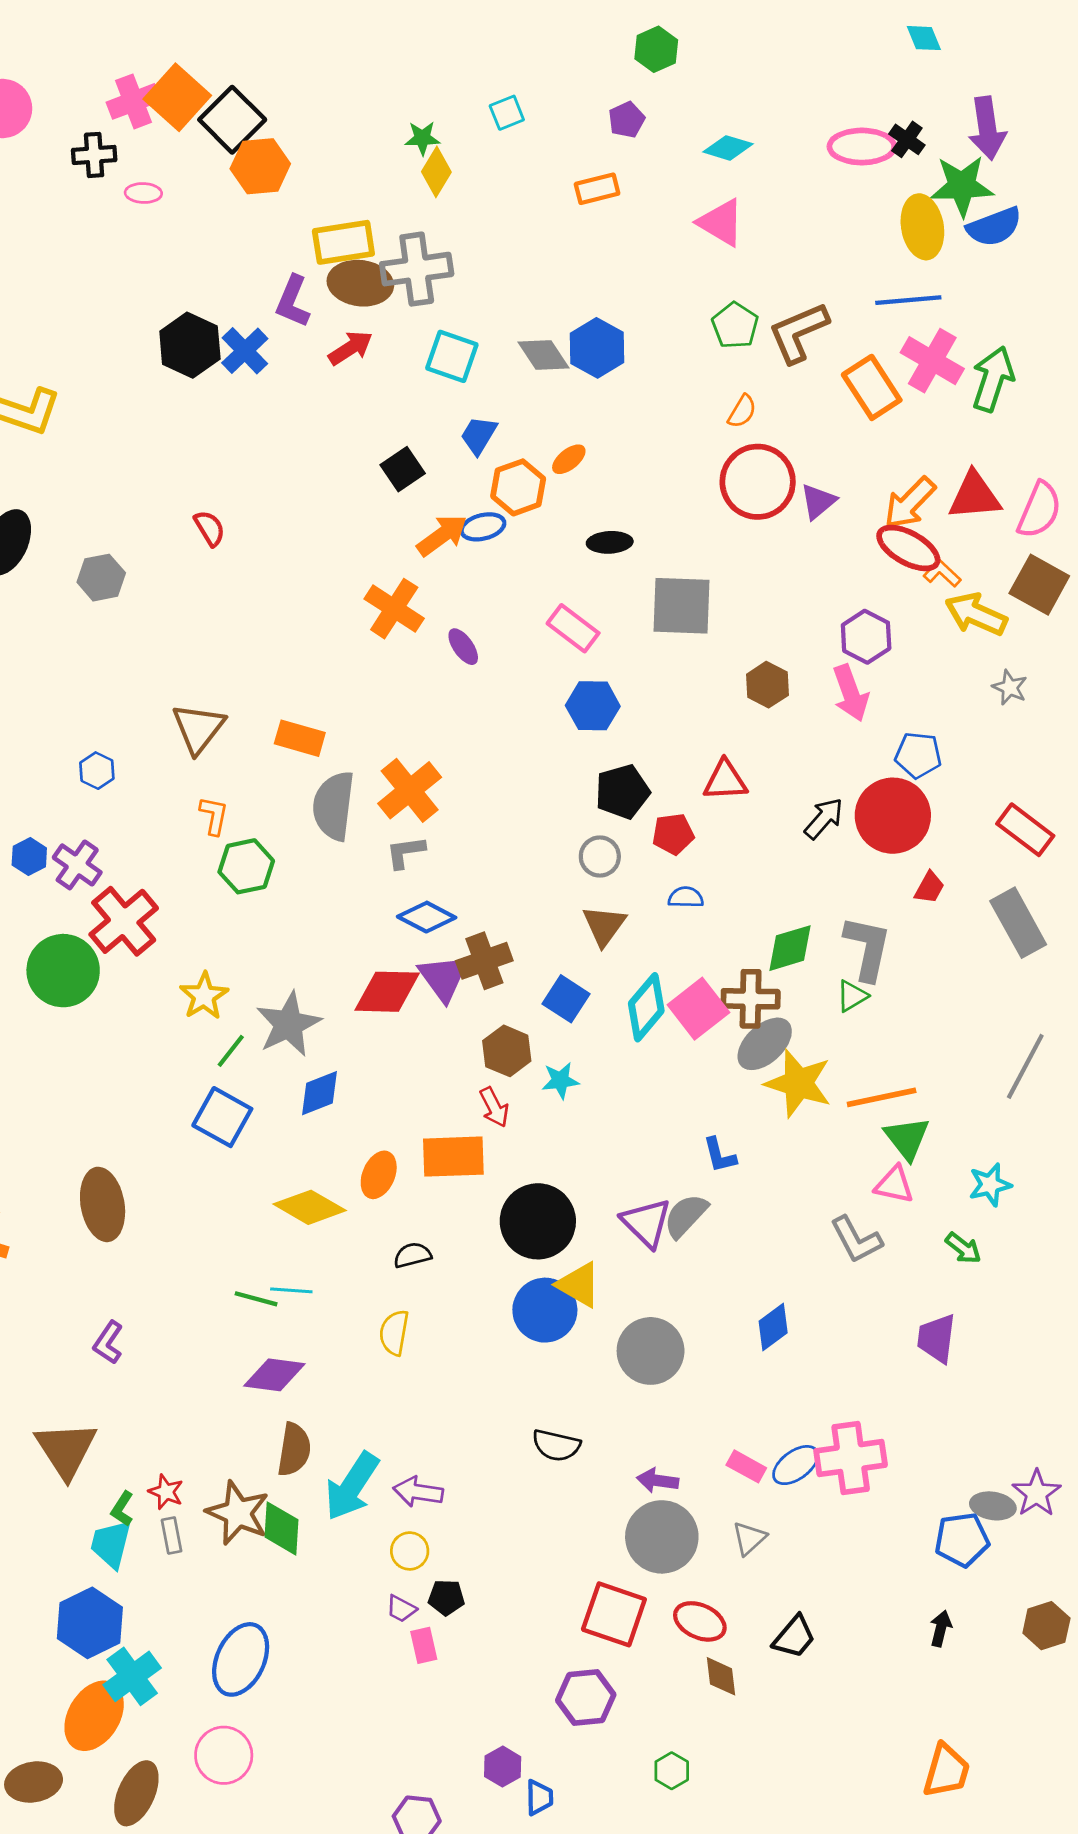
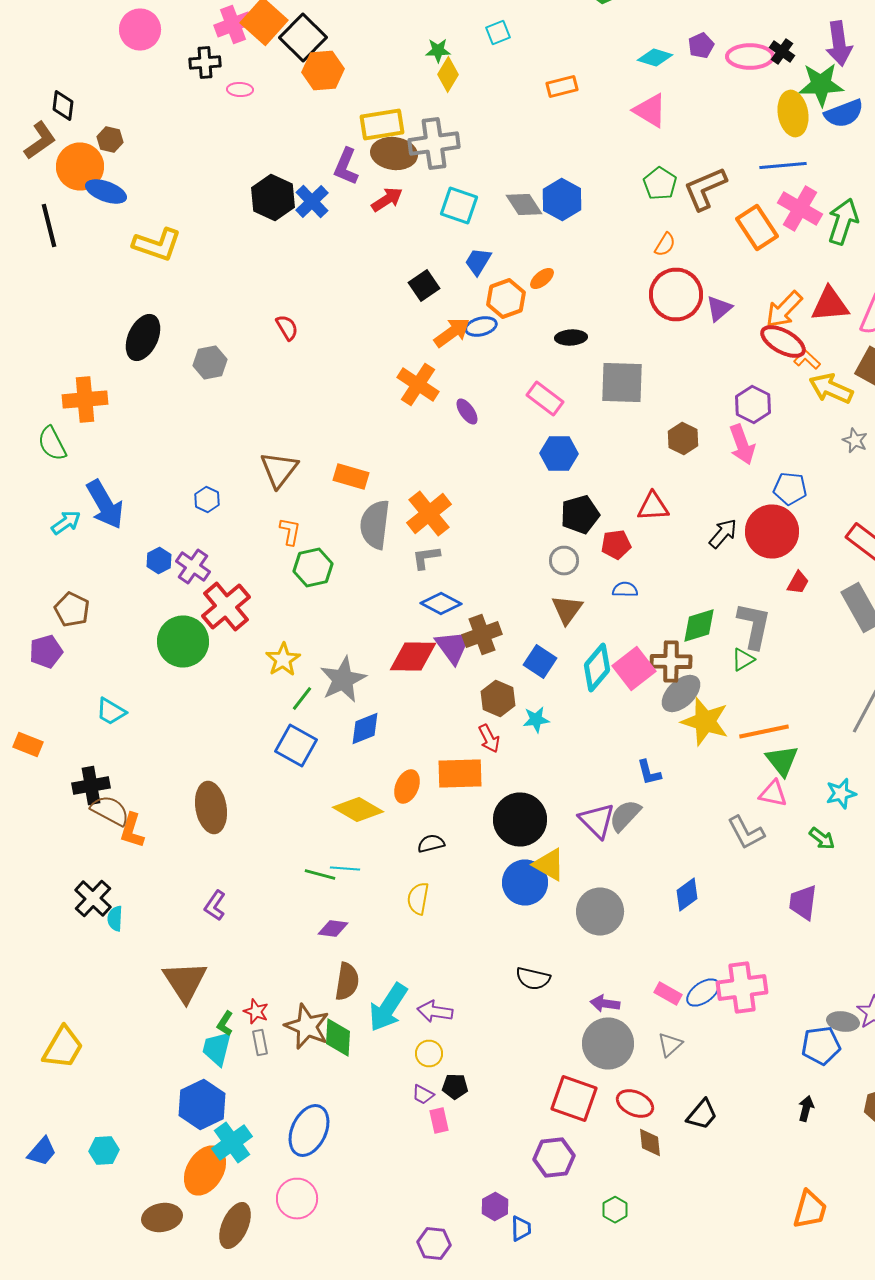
purple pentagon: (627, 120) -> (701, 46), moved
purple diamond: (274, 1375) -> (333, 928), size x0.7

